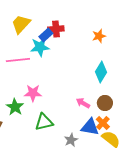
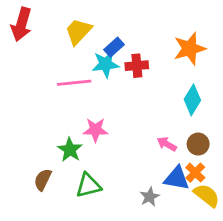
red cross: (56, 29) -> (137, 66), moved
orange star: (99, 36) -> (190, 49), size x1.6
green triangle: (44, 122) -> (88, 185), moved

